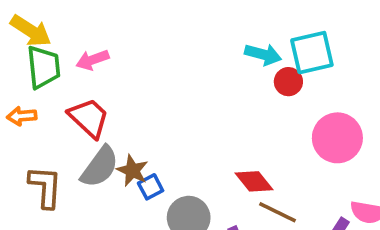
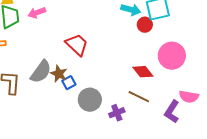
red trapezoid: (89, 118) -> (77, 45), moved
red diamond: (254, 181) -> (143, 72), moved

